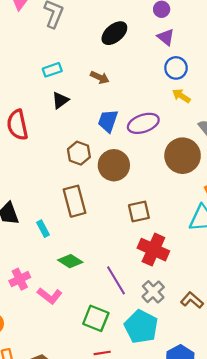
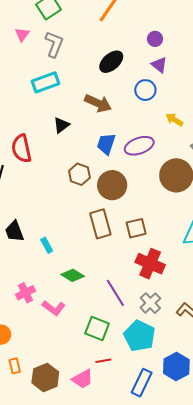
blue circle: (176, 68) -> (145, 90), moved
cyan rectangle: (52, 70) -> (45, 82), moved, size x1.5
brown arrow: (100, 77) -> (98, 103), size x1.5
brown rectangle: (75, 201) -> (100, 224), moved

